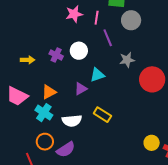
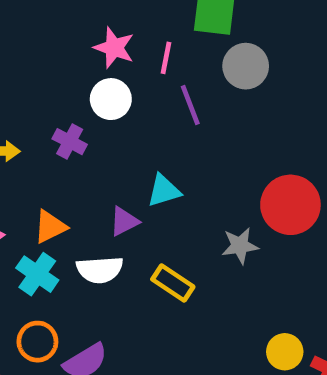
pink star: (74, 14) -> (114, 48), turned 30
white circle: (79, 51) -> (111, 99), moved
gray star: (127, 60) -> (240, 246), moved
white semicircle: (72, 121) -> (100, 270), moved

